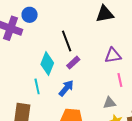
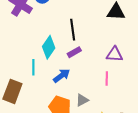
pink line: (120, 80) -> (107, 78), moved
gray triangle: (110, 103) -> (82, 100), moved, turned -32

